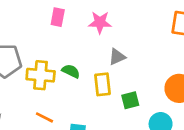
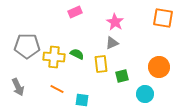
pink rectangle: (58, 17) -> (75, 12), moved, turned 56
pink star: (100, 22) -> (115, 22), moved, turned 30

